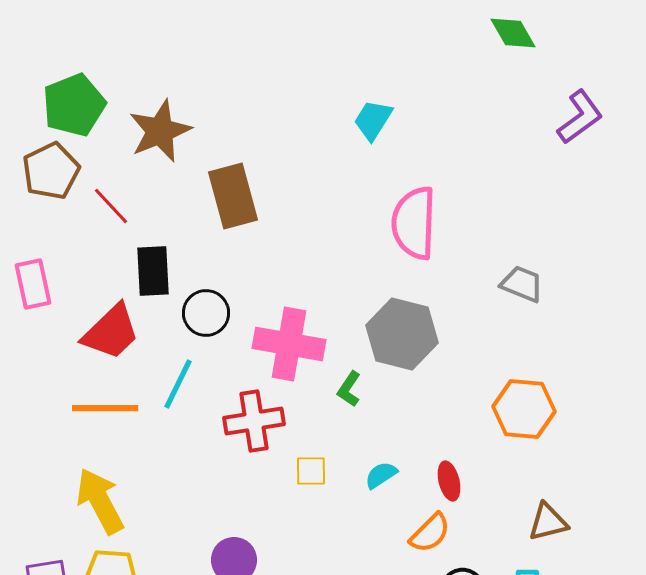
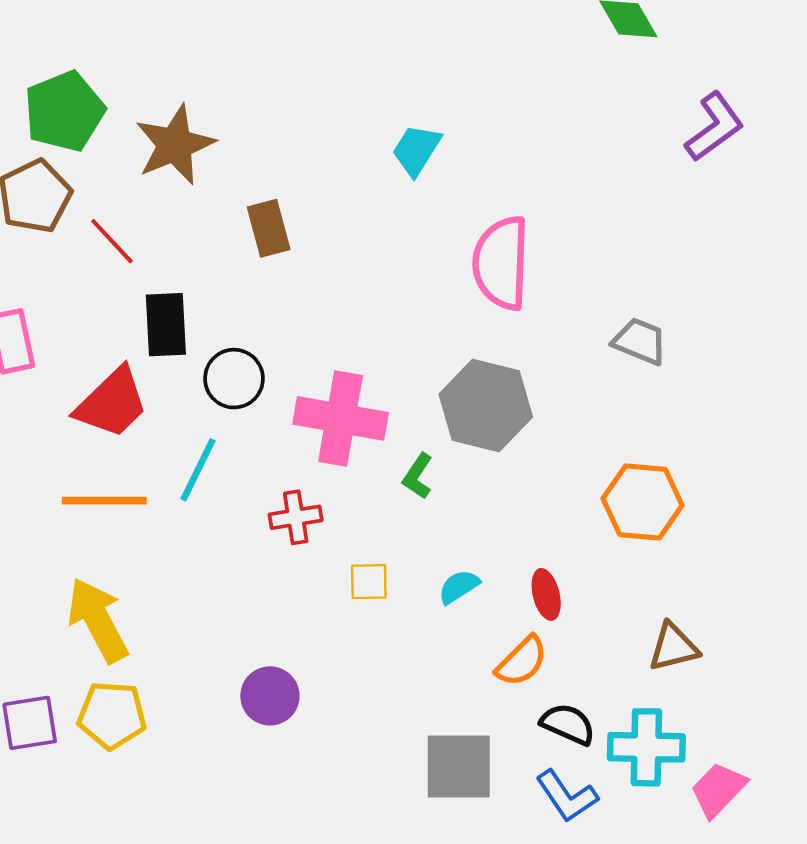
cyan trapezoid: (373, 120) -> (416, 150), moved
brown rectangle: (233, 196) -> (269, 228), size x0.7
red cross: (254, 421) -> (296, 517), size x0.7

